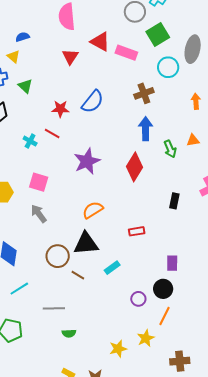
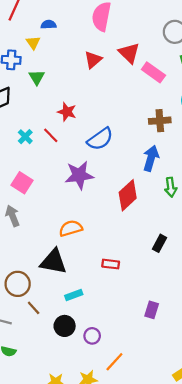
blue semicircle: (93, 102) -> (100, 139), moved
brown circle: (58, 256) -> (18, 284), moved
purple rectangle: (172, 263) -> (152, 310), moved
brown line: (78, 275) -> (34, 308), moved
black circle: (163, 289) -> (65, 326), moved

